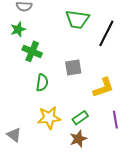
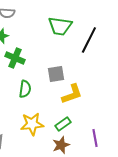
yellow L-shape: (103, 88) -> (72, 94), moved
purple line: (115, 120) -> (95, 138), moved

